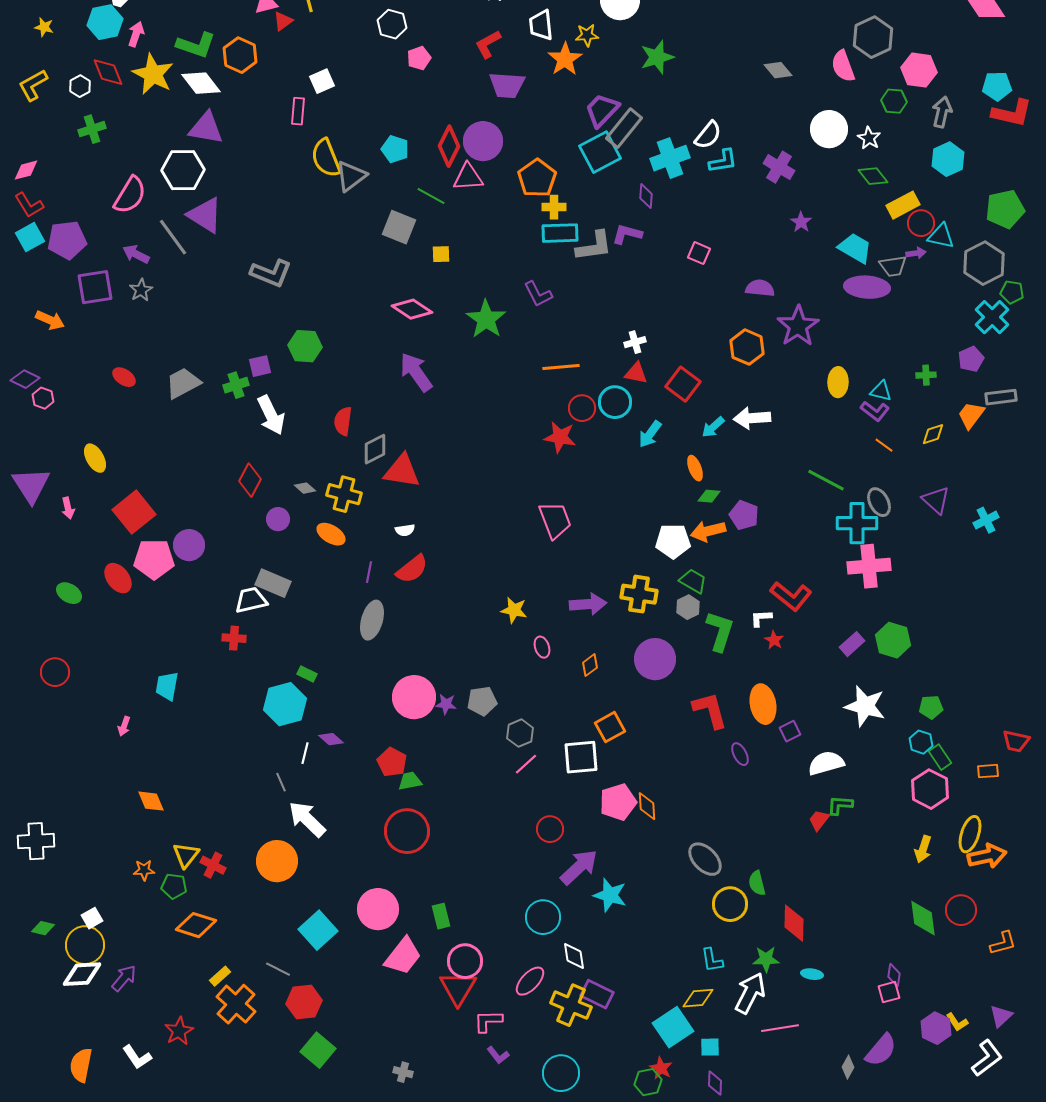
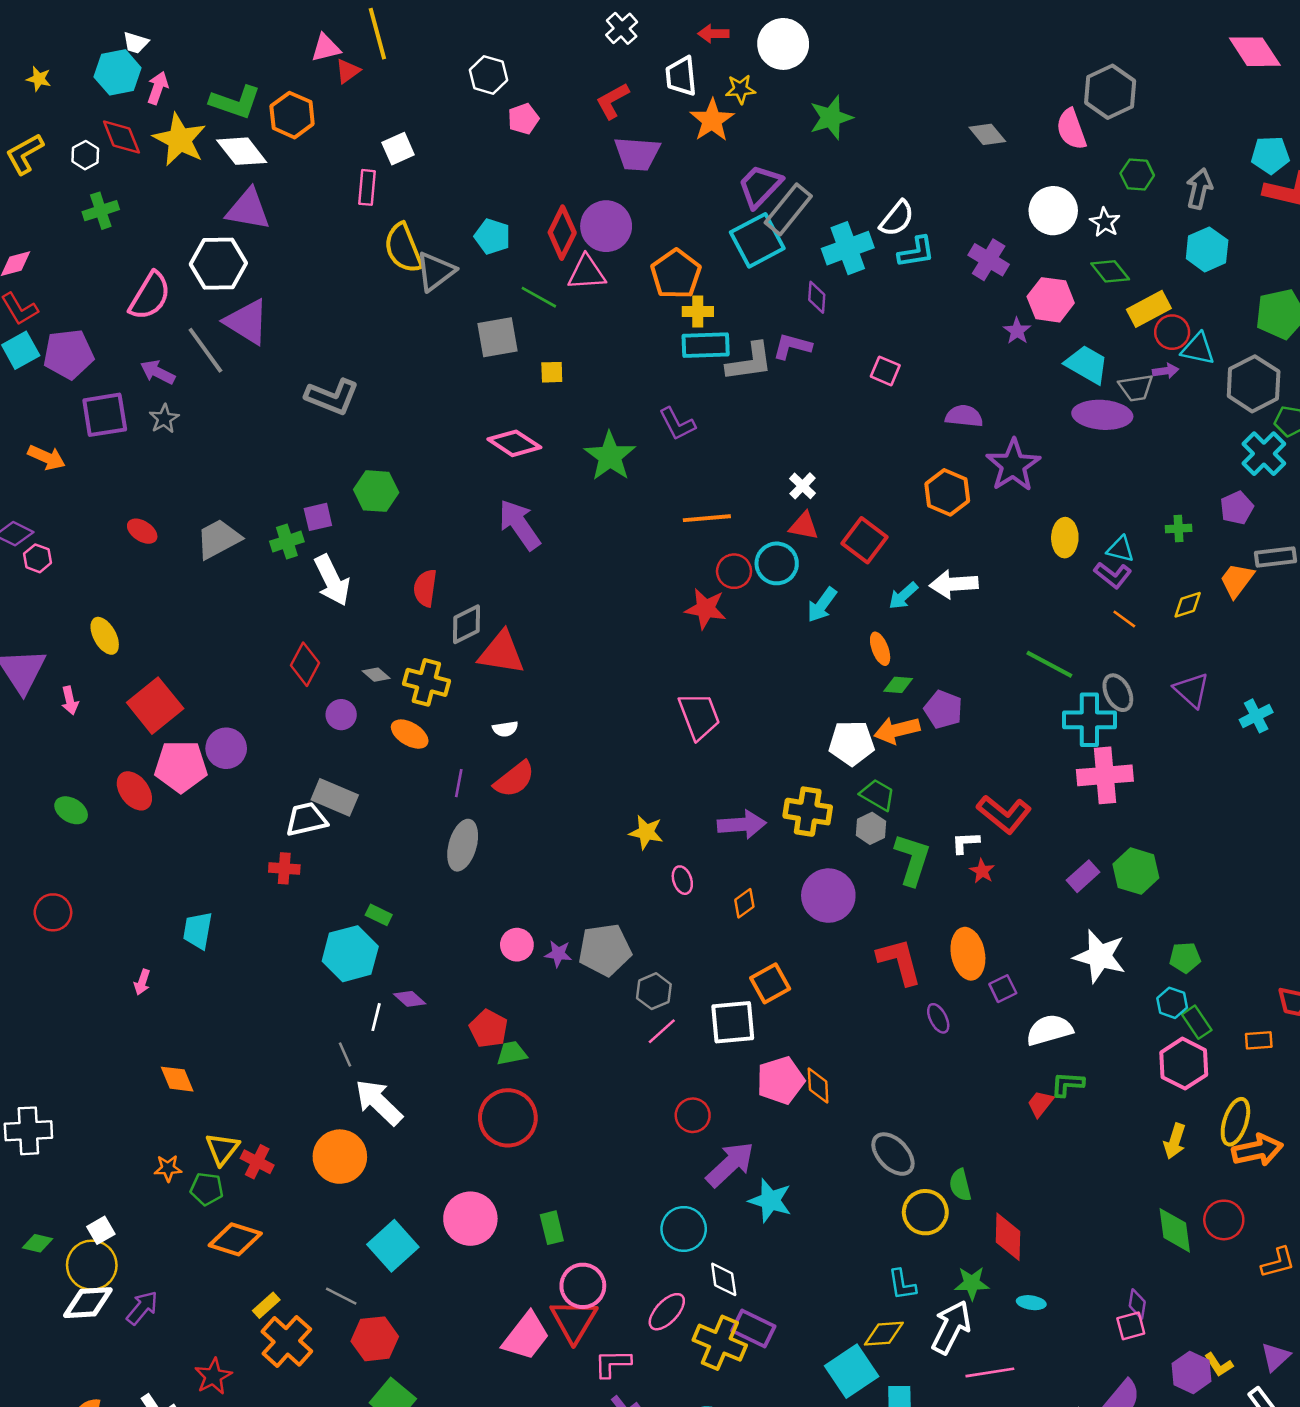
pink hexagon: (919, 70) -> (1051, 300), moved
gray square: (399, 227) -> (498, 337), turned -32
white cross: (635, 342) -> (803, 486), turned -30
pink circle: (414, 697) -> (517, 945), size x0.6
gray pentagon: (482, 701) -> (605, 950), size x1.4
pink trapezoid: (403, 956) -> (526, 1336), moved

